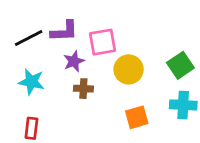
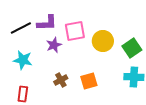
yellow circle: (129, 69) -> (103, 41), moved
brown cross: (83, 89) -> (61, 80), moved, turned -32
orange square: (137, 117) -> (89, 81), moved

